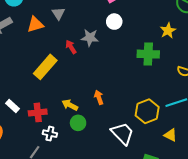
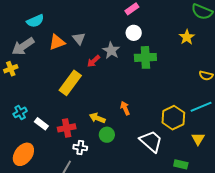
gray triangle: (58, 13) -> (79, 39), moved
gray star: (90, 38) -> (111, 51), turned 30
red arrow: (71, 47) -> (94, 61), turned -96
green cross: (148, 54) -> (145, 57), moved
yellow triangle: (170, 135) -> (198, 139), turned 40

